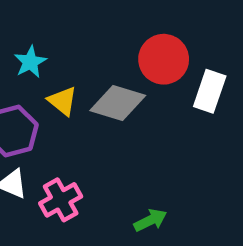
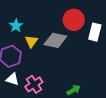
yellow triangle: (63, 101) -> (31, 41), turned 32

